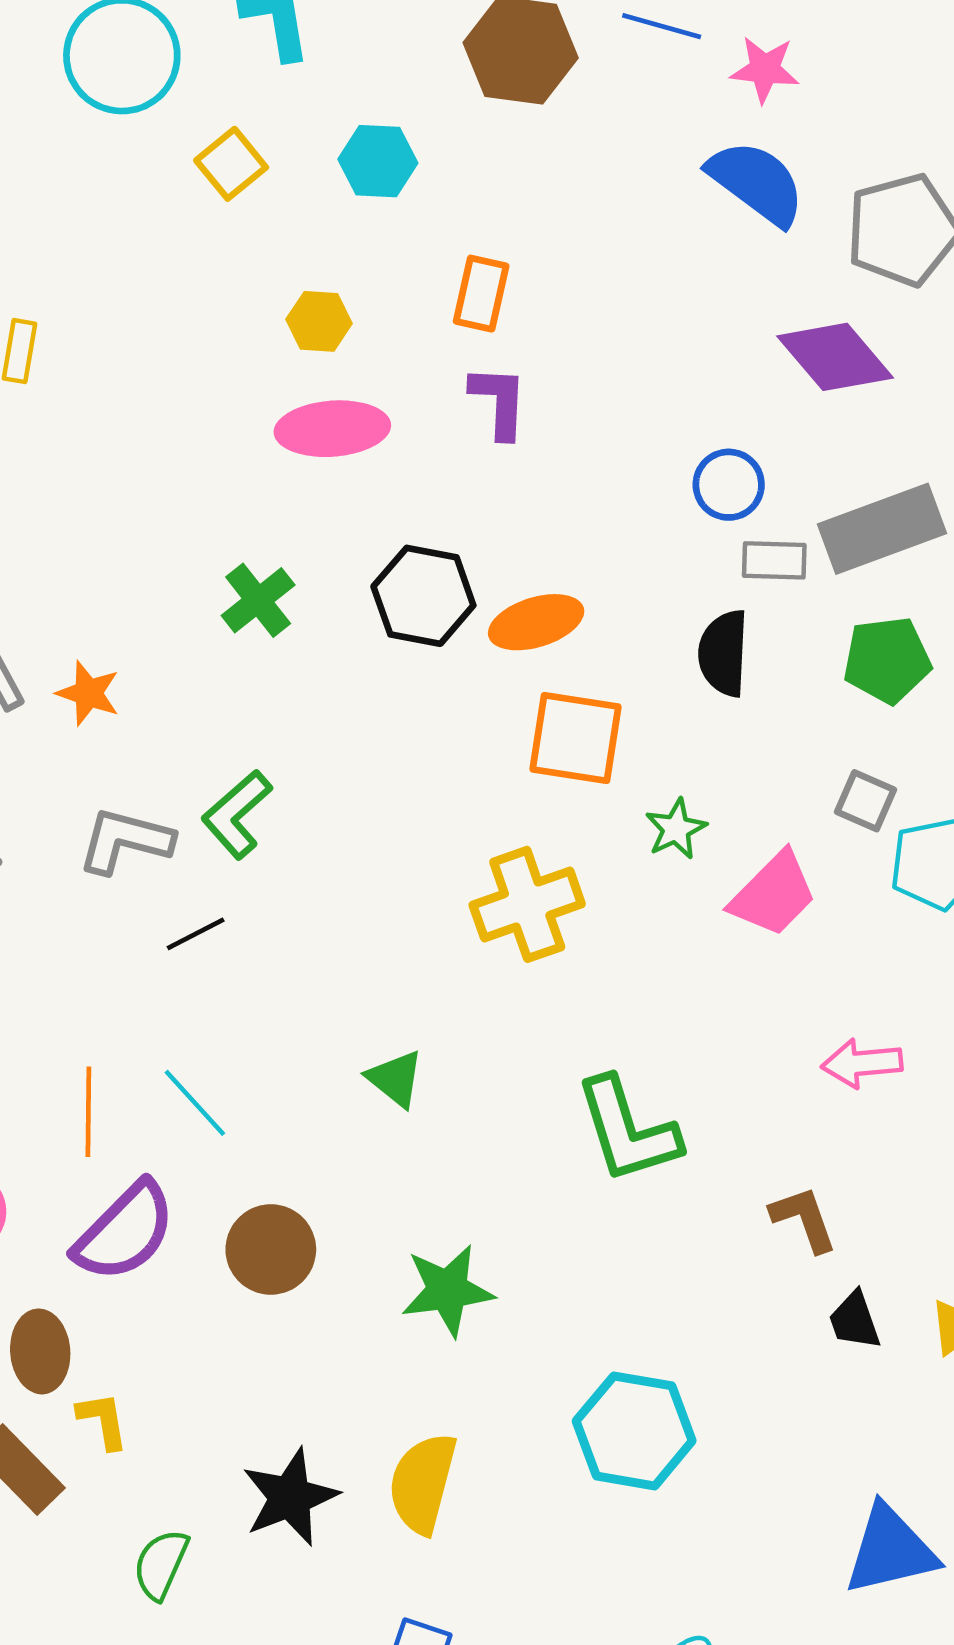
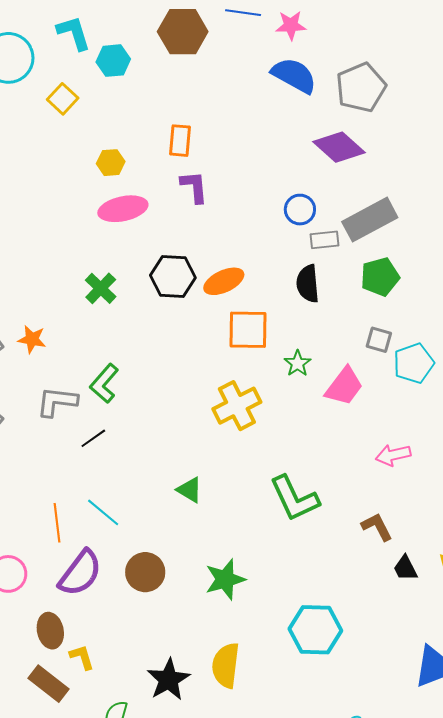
cyan hexagon: (378, 161) -> (113, 61), moved

